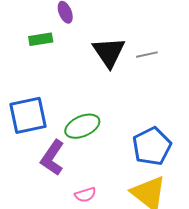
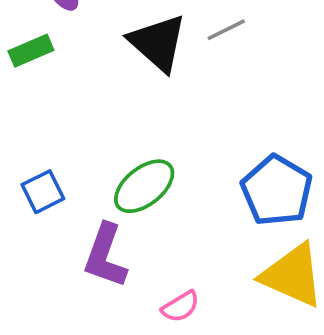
blue square: (28, 115) -> (43, 192), size x0.6

